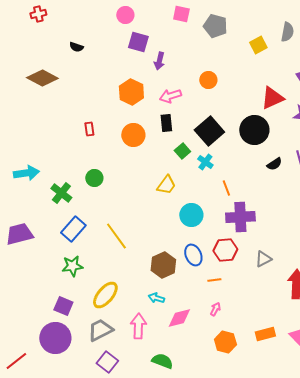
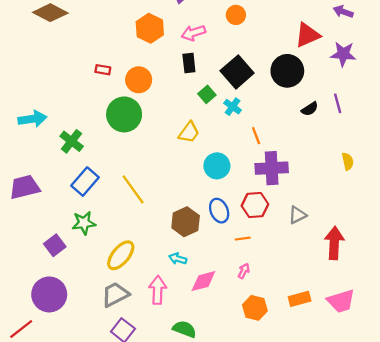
red rectangle: (89, 129) -> (103, 70), turned -72
orange circle: (133, 135) -> (139, 80), moved
green circle: (94, 178) -> (124, 114), moved, size x1.8
purple square: (63, 306) -> (55, 245), moved, turned 30
purple circle: (55, 338) -> (49, 294), moved

